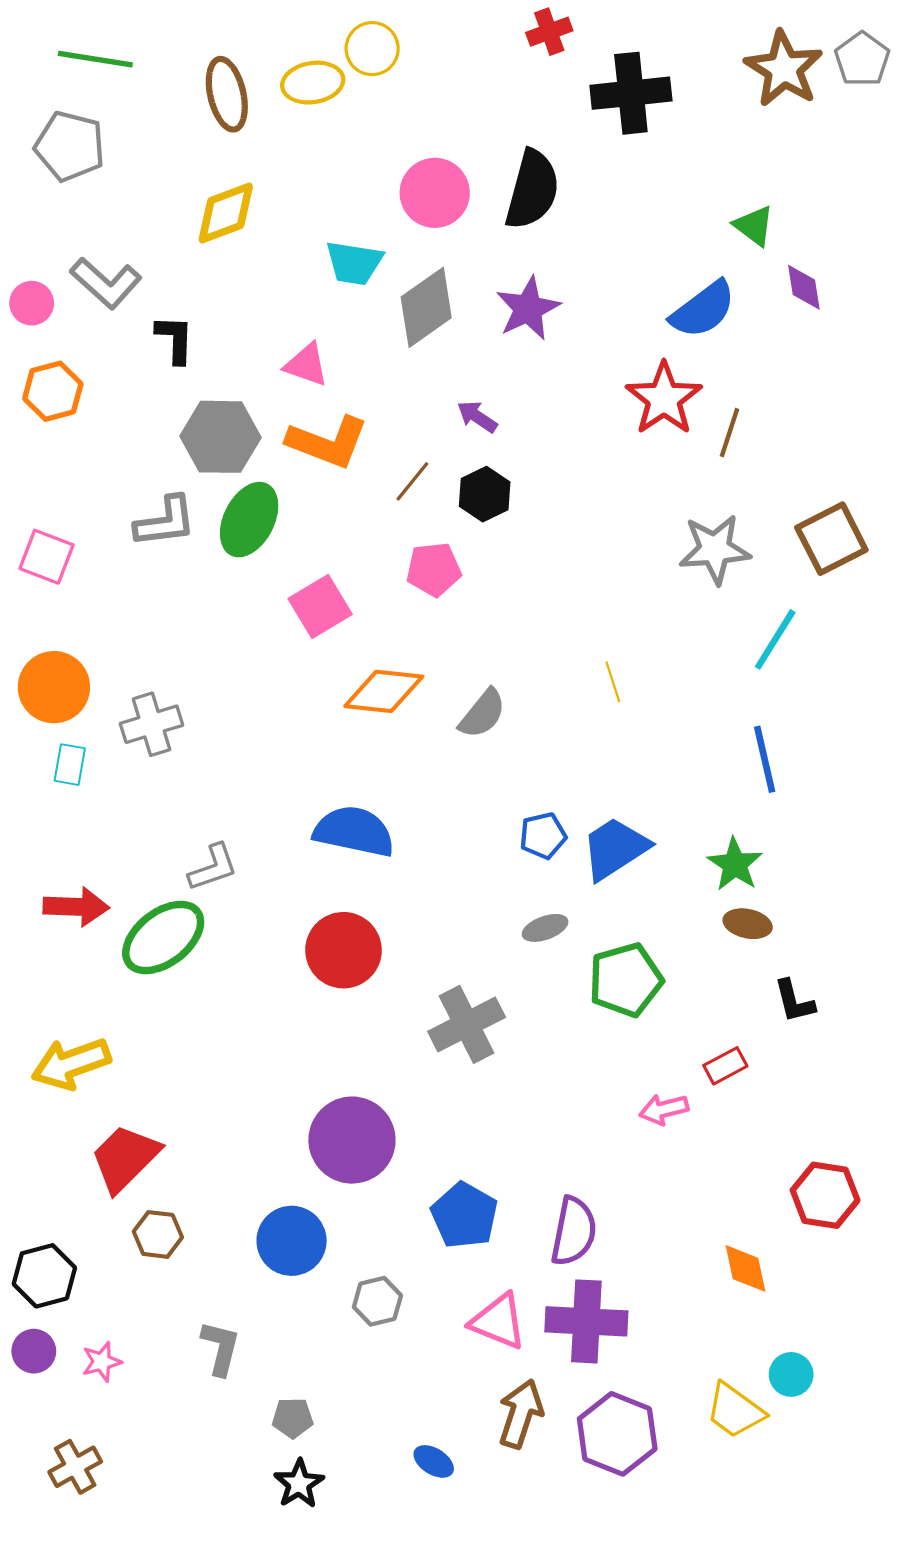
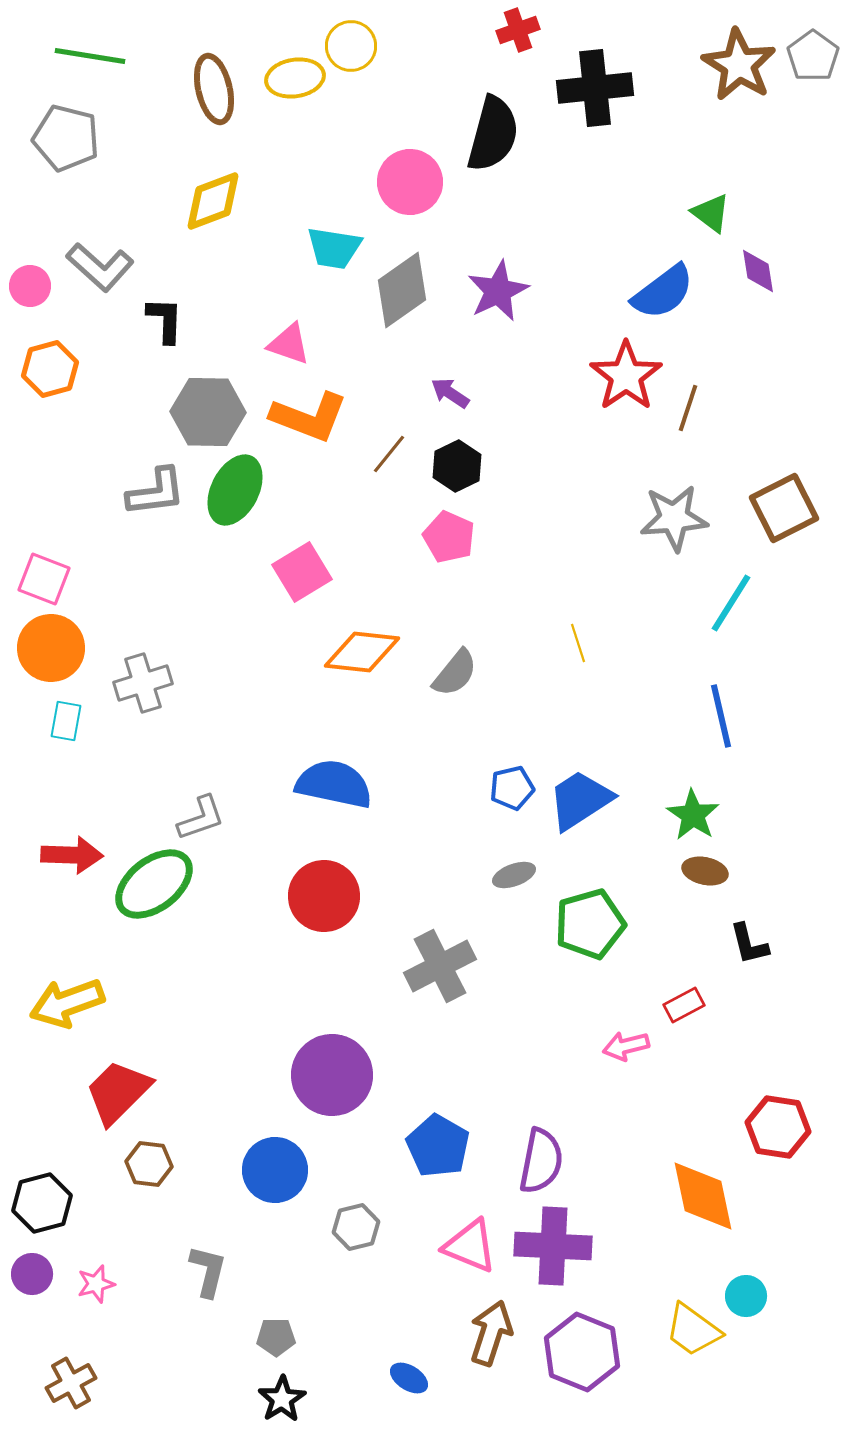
black semicircle: (532, 190) -> (493, 134), moved
pink square: (46, 557) -> (44, 579), moved
pink pentagon: (434, 569) -> (449, 537), moved, turned 30
orange diamond: (745, 1268) -> (703, 1196), size x1.5

